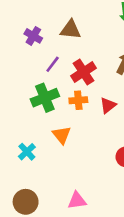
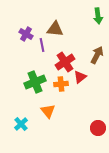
purple line: (53, 64) -> (42, 45), moved, turned -48
red triangle: (108, 105) -> (80, 77), moved

